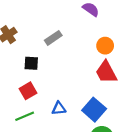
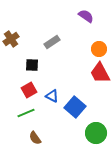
blue triangle: (59, 108) -> (52, 96), moved, turned 32
blue square: (94, 110) -> (75, 107), moved

